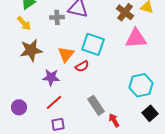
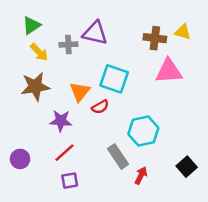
brown cross: (125, 12) -> (155, 38), turned -30
yellow arrow: (24, 23) -> (39, 52), moved
cyan hexagon: (141, 85) -> (143, 131), moved
red arrow: (114, 120) -> (141, 175), turned 56

